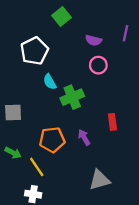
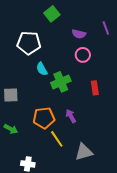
purple line: (126, 33) -> (106, 28), turned -32
white pentagon: (34, 51) -> (29, 43), turned 30
red rectangle: (112, 122) -> (95, 88), moved
yellow line: (37, 167) -> (57, 139), moved

